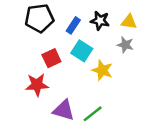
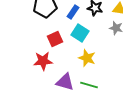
yellow star: (102, 70) -> (87, 58), moved
green line: (93, 114) -> (89, 85), turned 54

